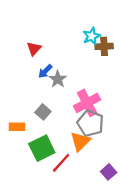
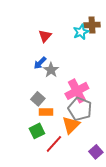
brown cross: (104, 46) -> (92, 25), moved
red triangle: (34, 49) -> (45, 36), moved
orange rectangle: (17, 127) -> (46, 112), moved
green square: (42, 148) -> (37, 131), size x0.7

